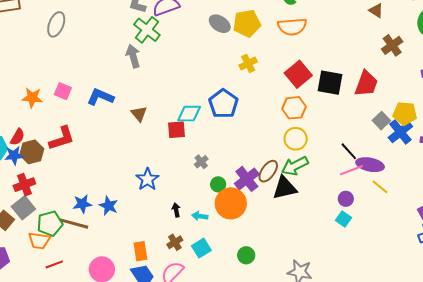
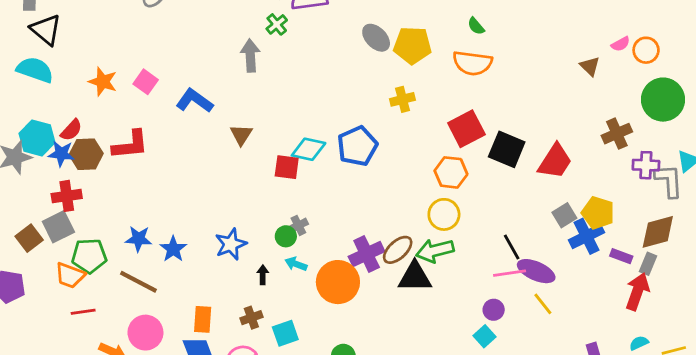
green cross: (147, 30) -> (277, 24), size x0.6
brown cross: (392, 45) -> (617, 134), moved
gray cross: (201, 162) -> (298, 225), moved
blue star: (147, 179) -> (231, 244), moved
green circle: (218, 184) -> (286, 236), moved
cyan arrow: (200, 216) -> (296, 264), moved
brown line: (74, 224) -> (138, 282), moved

